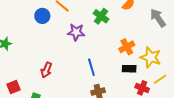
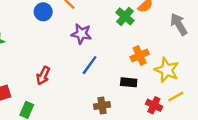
green cross: (101, 16) -> (125, 16), moved
blue line: (91, 67) -> (90, 65), moved, turned 48
black rectangle: (129, 69) -> (129, 82), moved

